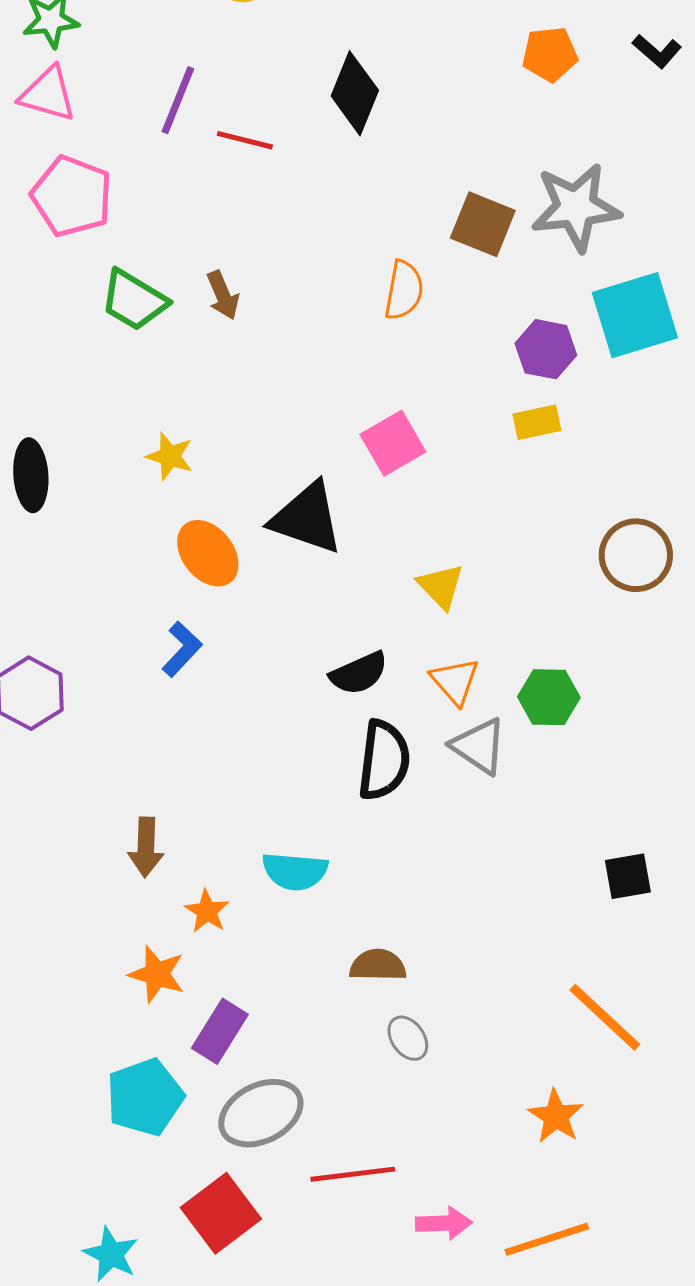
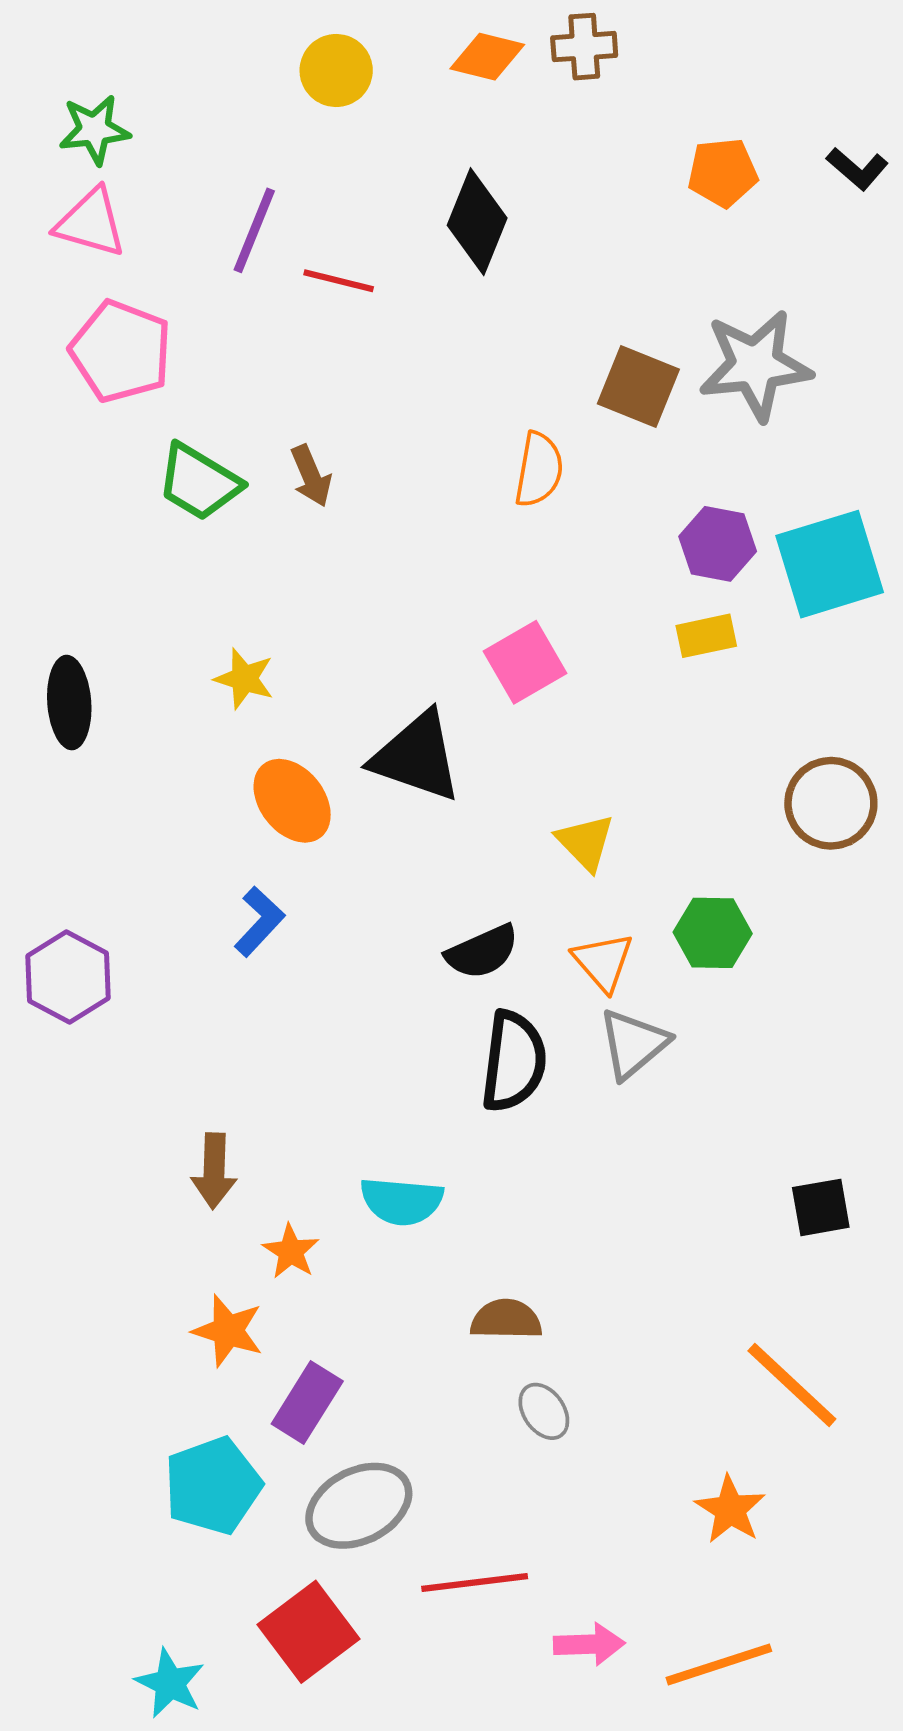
cyan square: (635, 315) -> (830, 564), moved
green hexagon: (549, 697) -> (713, 933), moved
gray triangle: (479, 746) -> (633, 1044), turned 46

